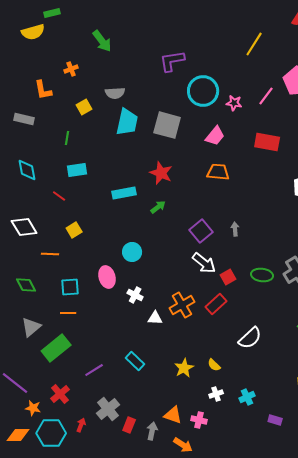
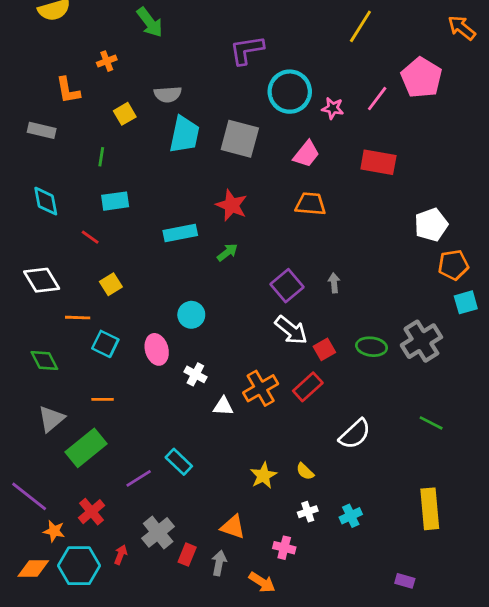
cyan square: (70, 287) -> (105, 344), moved, turned 30
cyan rectangle: (135, 361) -> (179, 462), moved
orange triangle: (173, 415) -> (233, 527), moved
purple rectangle: (275, 420) -> (405, 581), moved

